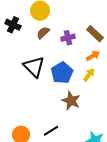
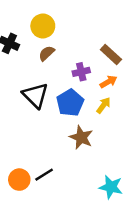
purple cross: (68, 38) -> (81, 72), moved
black line: (51, 131) -> (44, 175), moved

